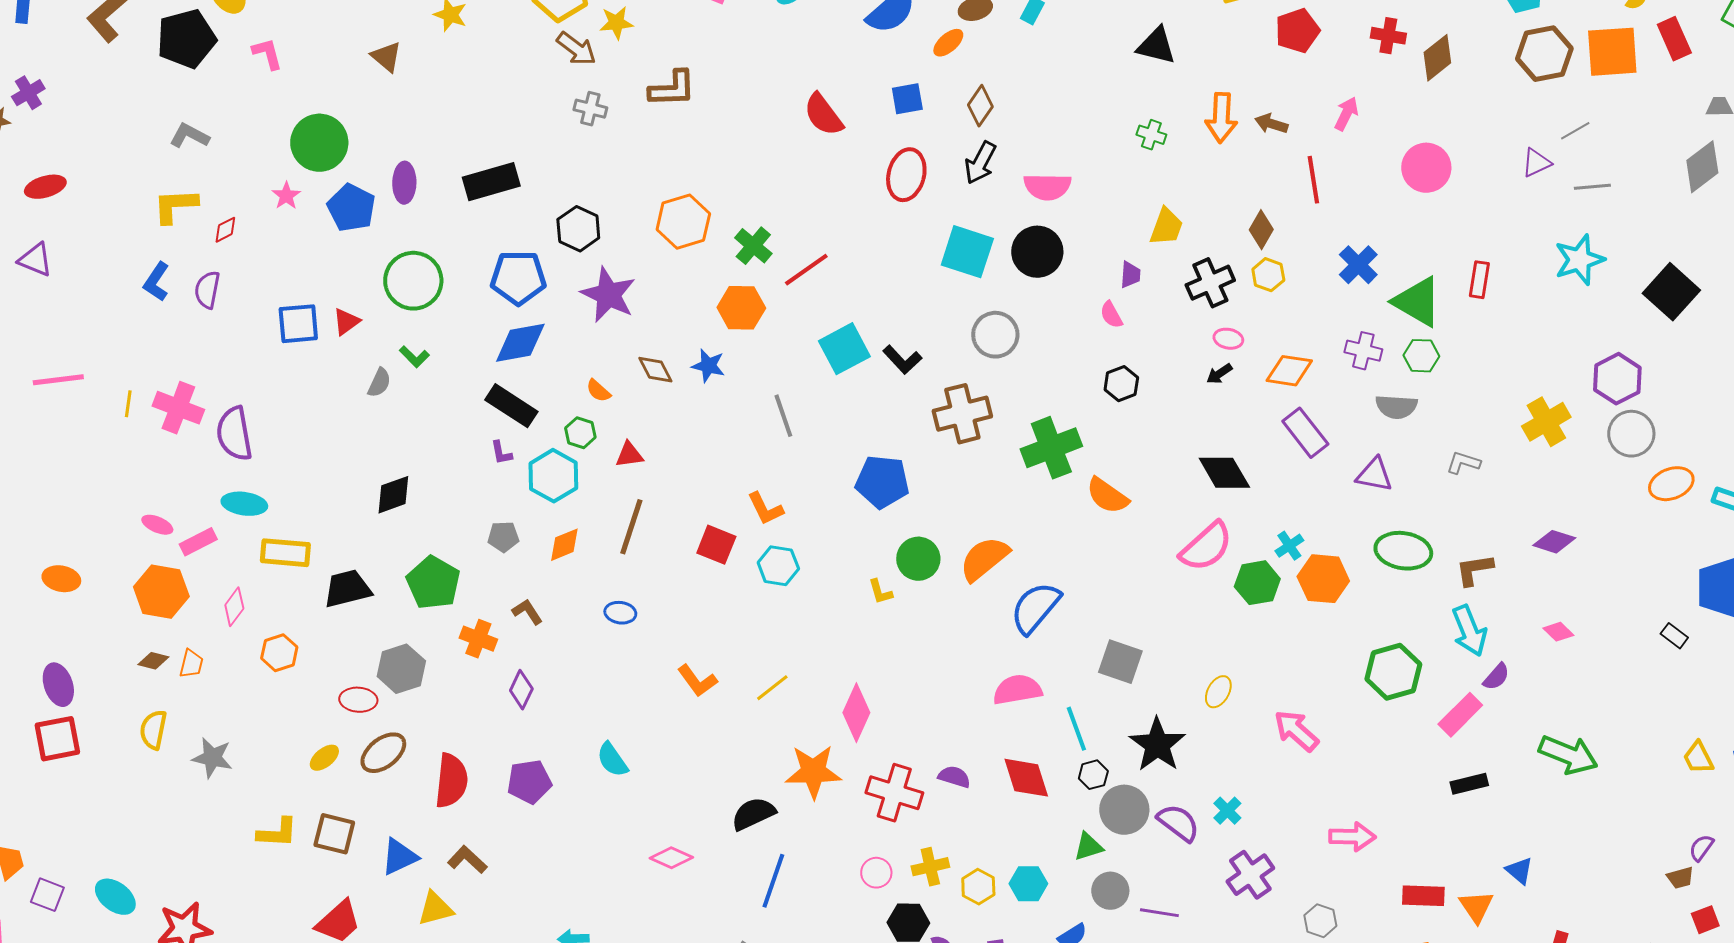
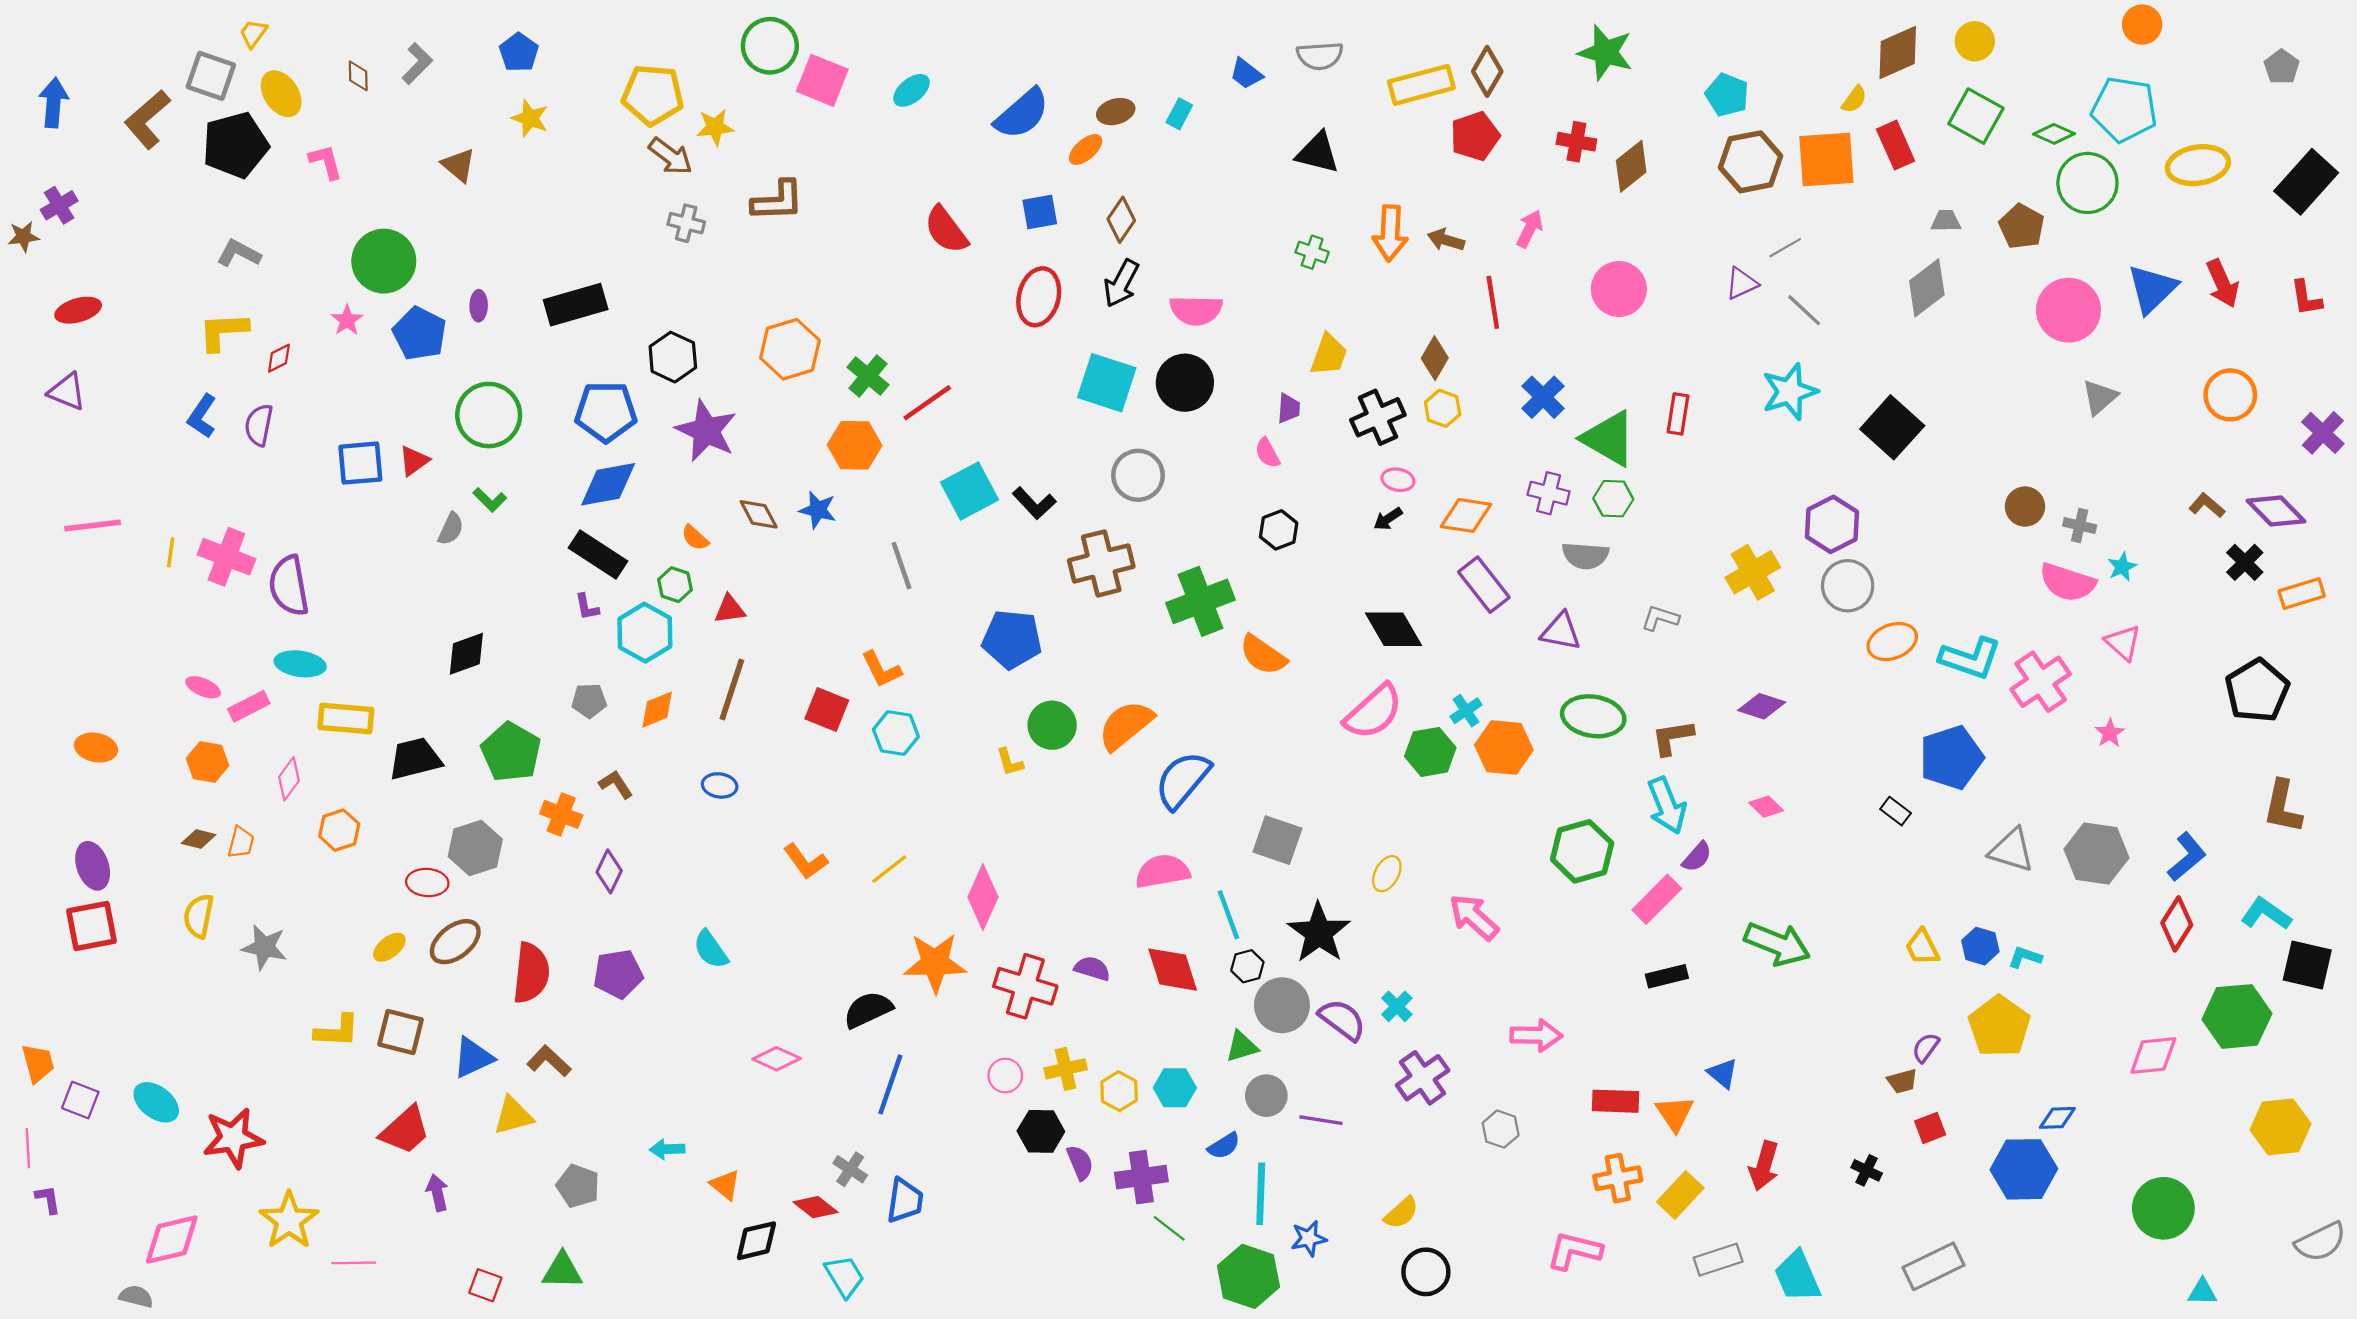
purple ellipse: (404, 183) -> (479, 306), size x0.7
gray line: (1592, 187) -> (1804, 310), turned 48
orange hexagon: (161, 592) -> (208, 762), size x0.7

